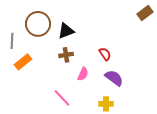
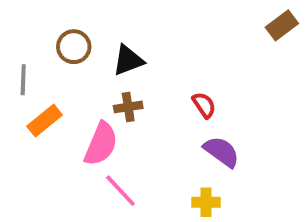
brown circle: (38, 24) -> (74, 47), size x0.7
pink semicircle: (83, 74) -> (101, 144), moved, size x1.6

